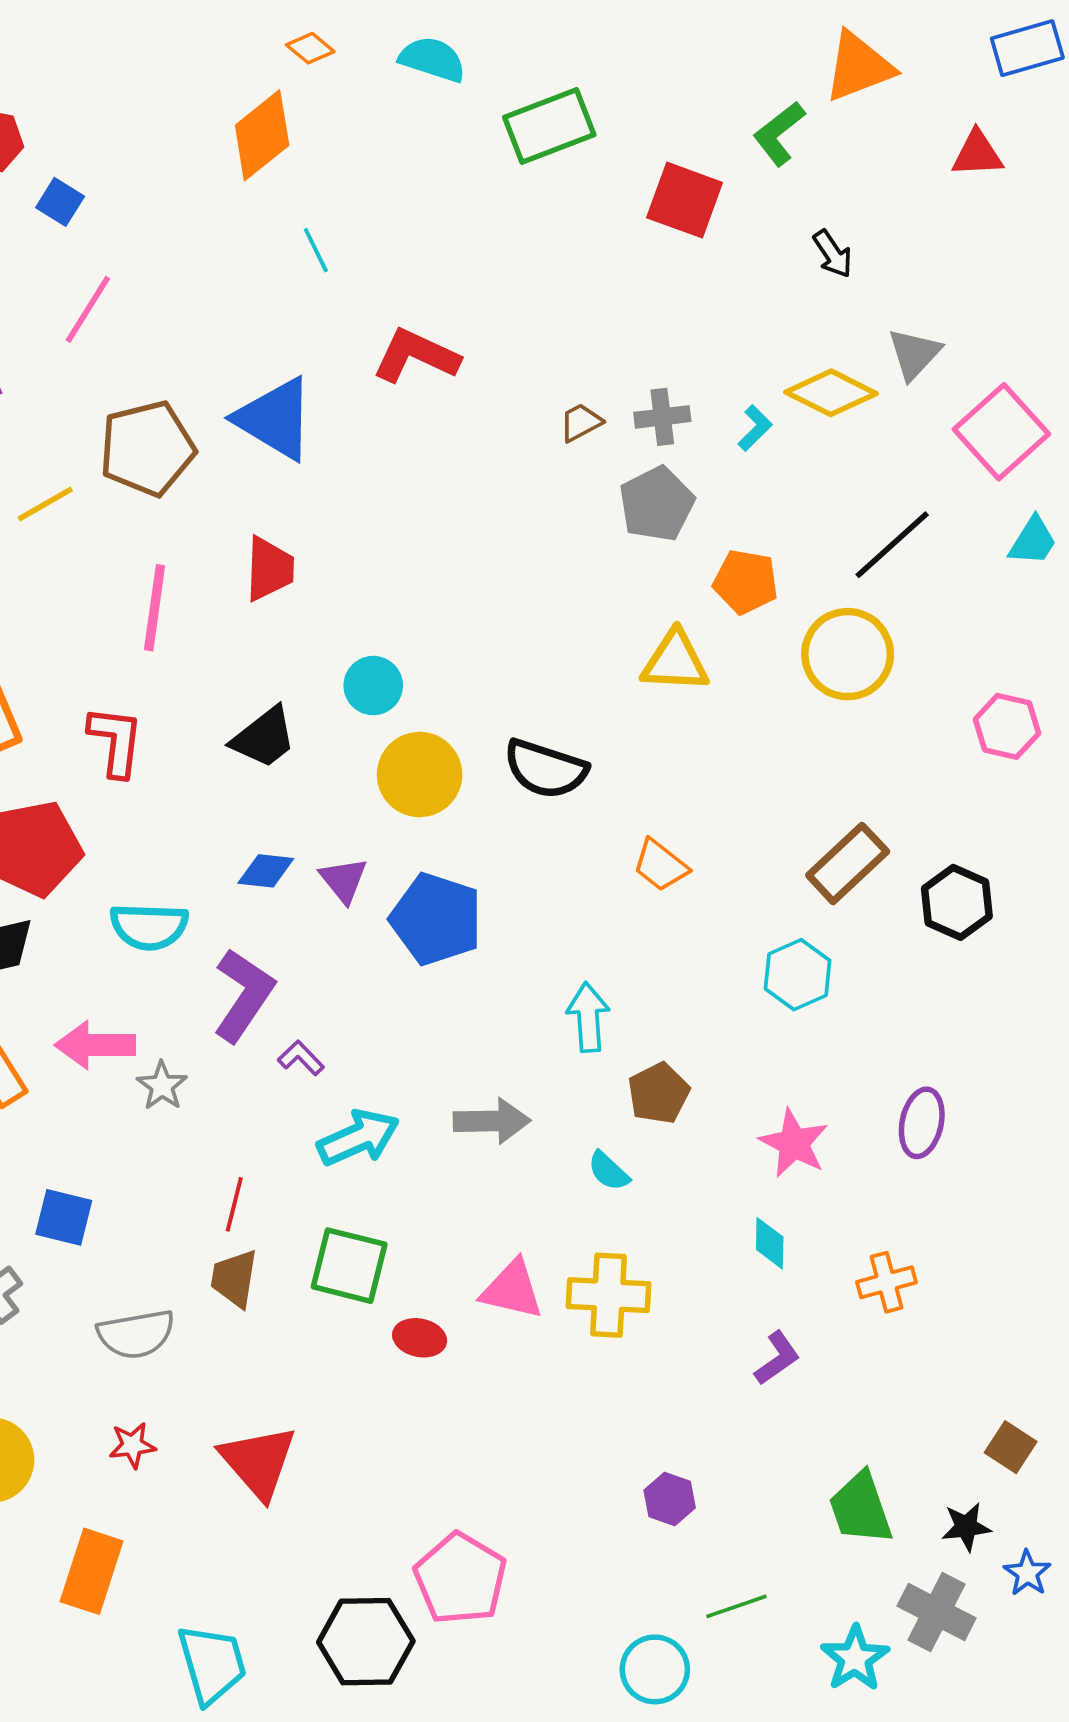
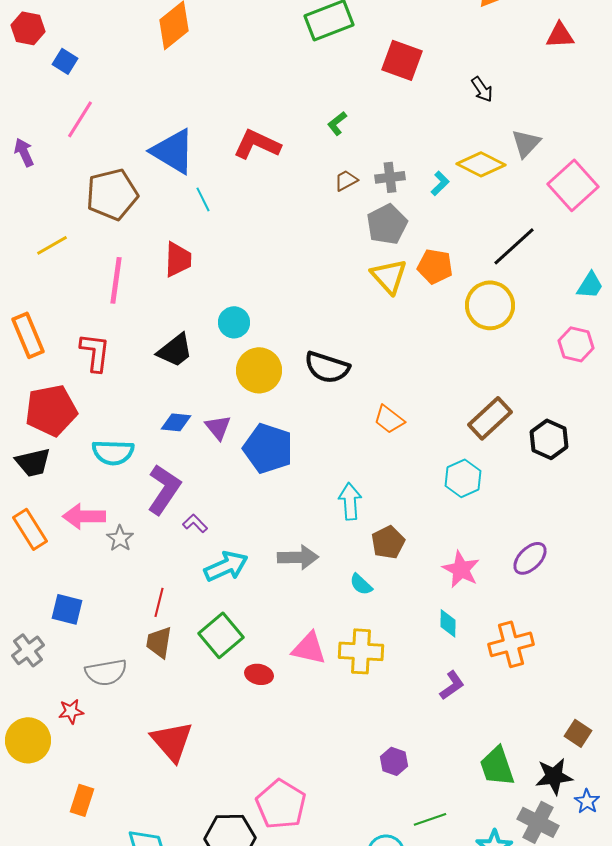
green L-shape: (779, 133) -> (337, 123), moved, size x0.7
cyan line: (316, 250) -> (203, 199), moved
blue triangle: (275, 419) -> (173, 151), moved
yellow line: (45, 504) -> (52, 245), moved
cyan trapezoid: (1033, 541) -> (590, 285), moved
yellow triangle: (675, 661) -> (389, 276), moved, turned 45
purple ellipse: (922, 1123) -> (530, 558), turned 33
green square: (349, 1266) -> (221, 635), turned 36
orange cross: (886, 1282) -> (511, 644), size x1.4
red star: (132, 1445) -> (71, 711), moved
black star: (966, 1527) -> (554, 776), size x1.4
orange rectangle: (92, 1571) -> (82, 800), size x0.7

